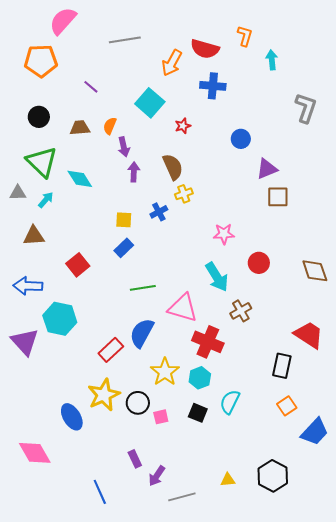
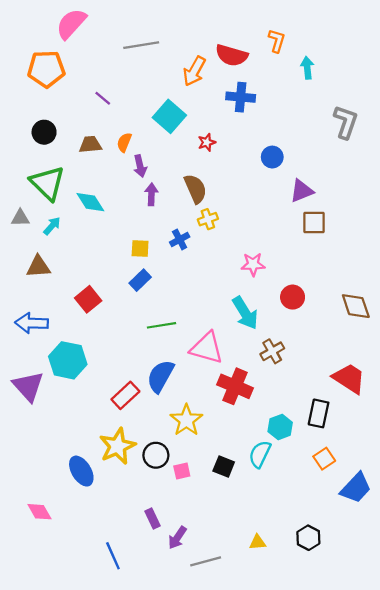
cyan hexagon: (200, 378) -> (280, 427), moved
pink diamond: (35, 453) -> (40, 512), size x0.7
black hexagon: (273, 476) -> (308, 538), size x0.7

